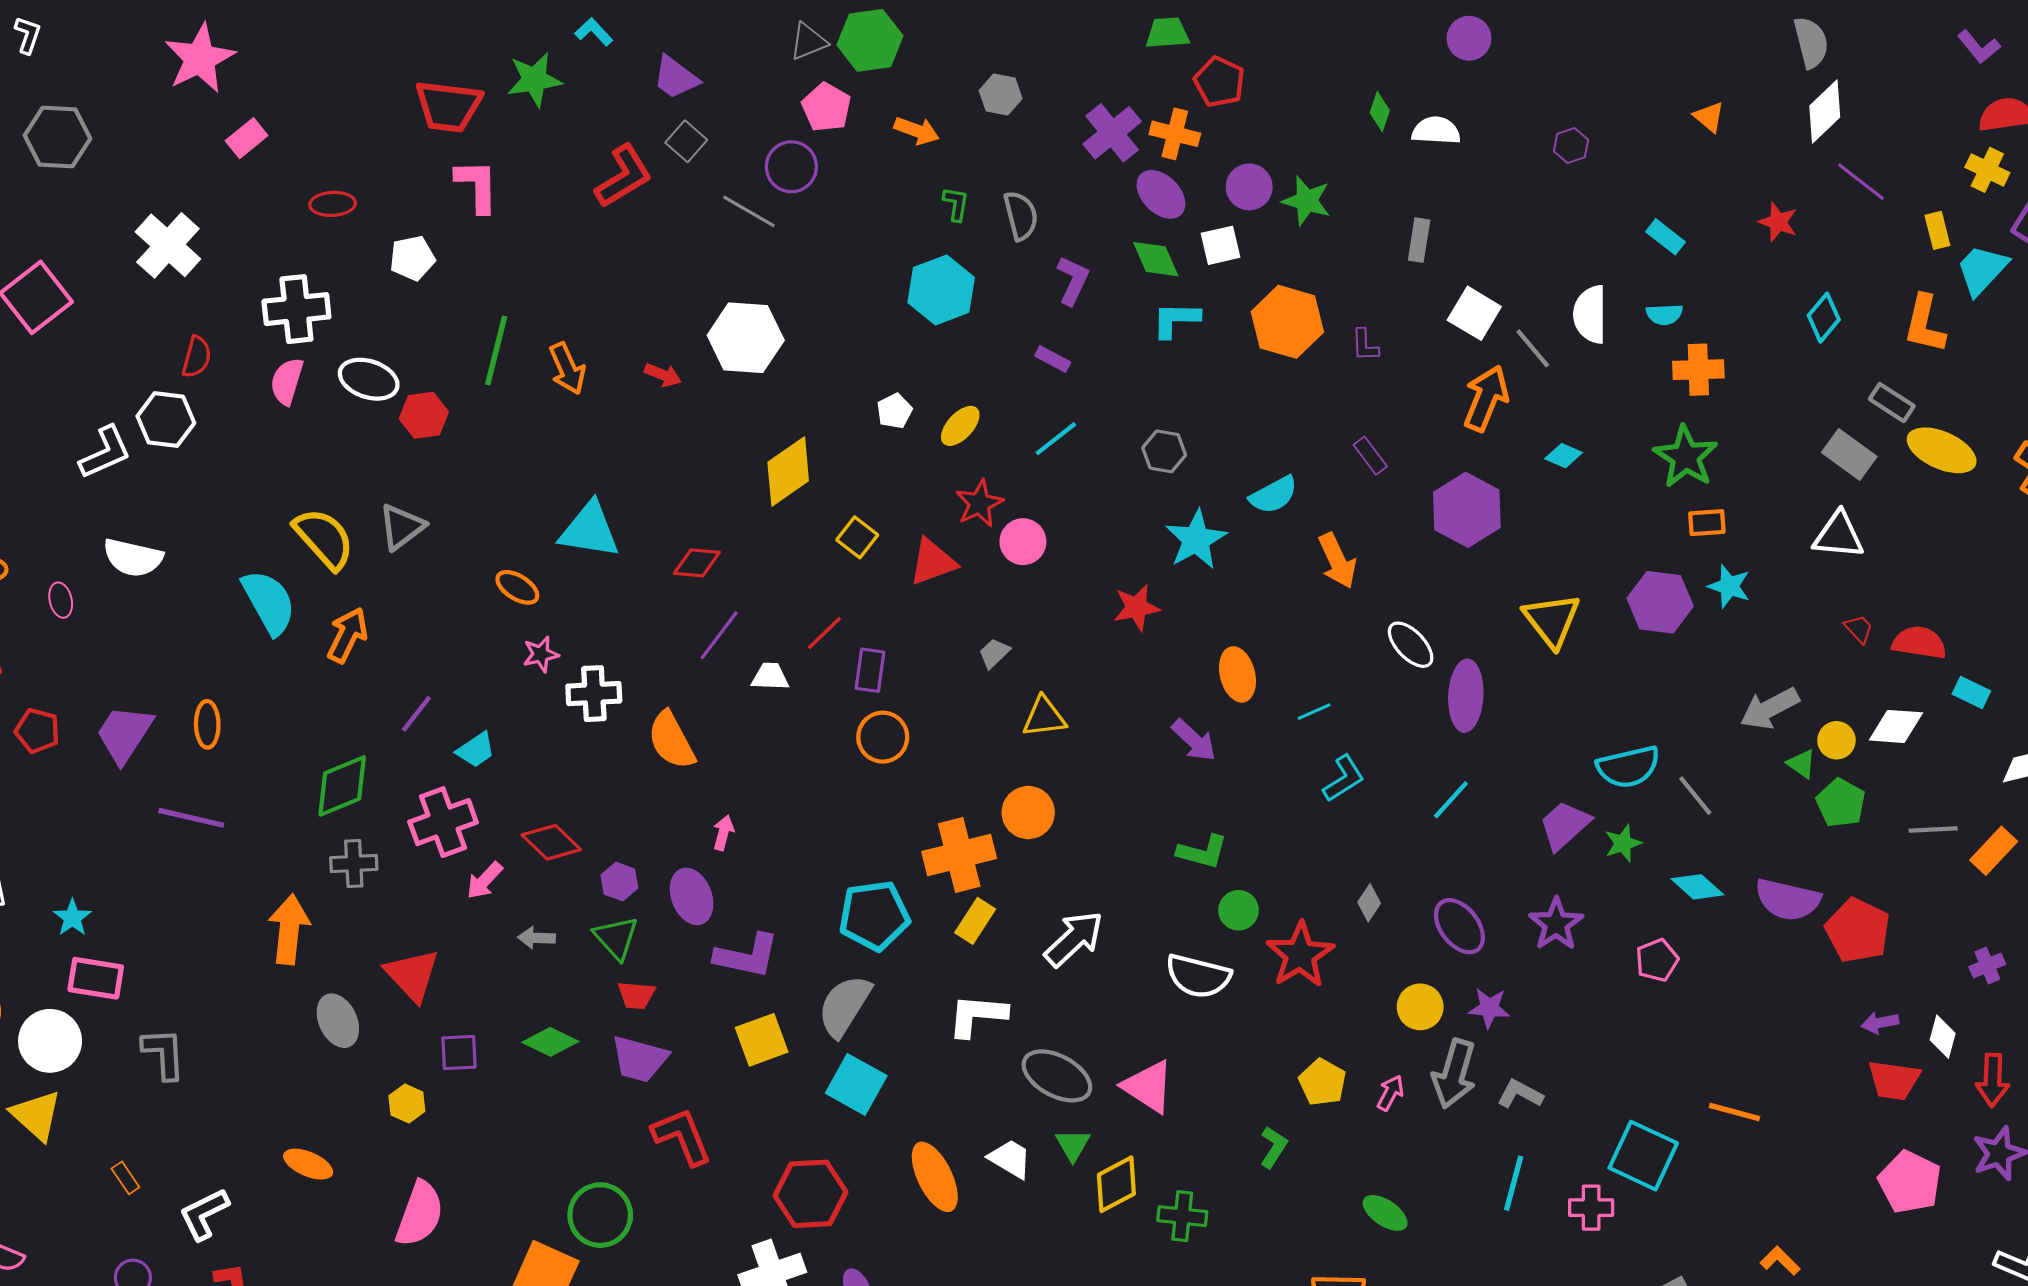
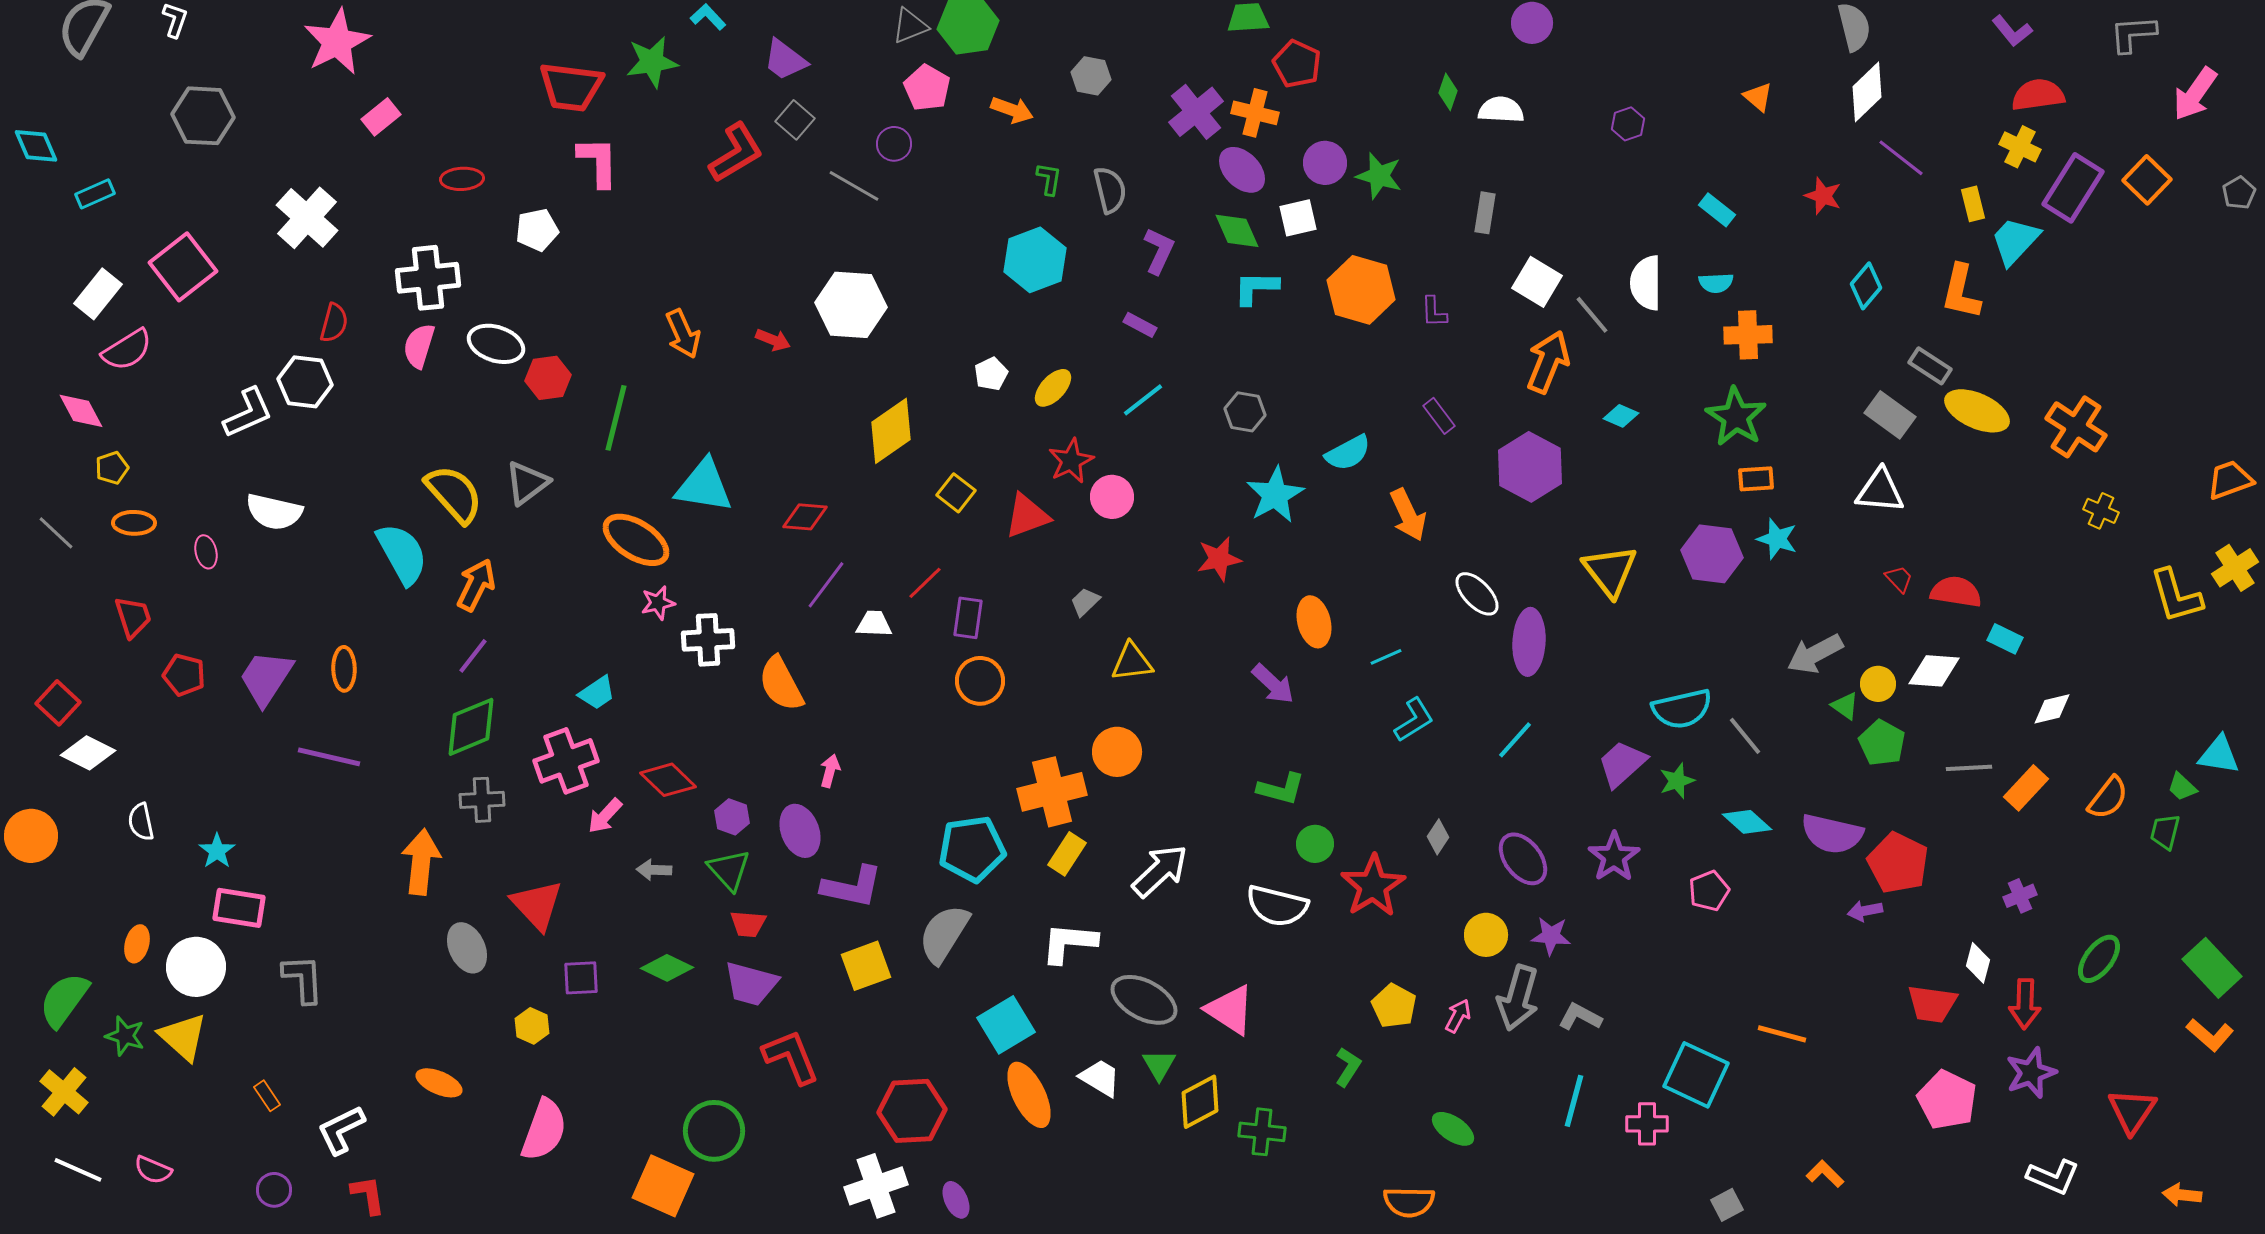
purple circle: (791, 167) -> (894, 144), size x0.7
green line: (496, 350) -> (616, 418), moved
orange ellipse: (517, 587) -> (636, 540), size x1.6
purple line: (416, 714) -> (473, 656), moved
purple arrow: (1880, 1023) -> (1865, 911), moved
cyan square: (856, 1084) -> (1006, 1025), moved, turned 30

